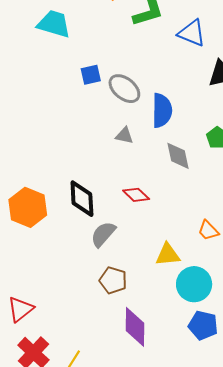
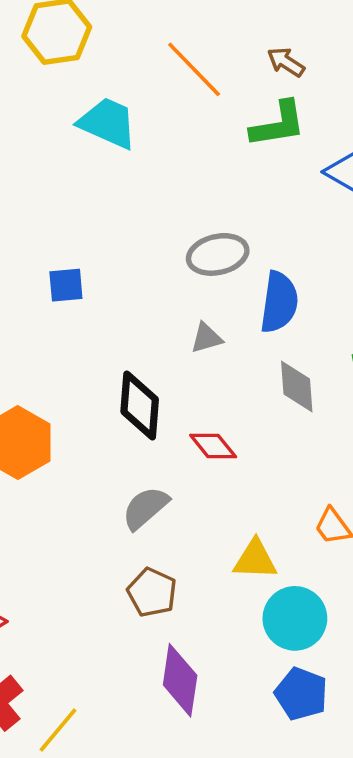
blue square: (91, 75) -> (66, 285), moved
gray ellipse: (124, 89) -> (218, 254), turned -60
gray triangle: (124, 136) -> (206, 338), turned -36
black diamond: (82, 199) -> (140, 405), moved

